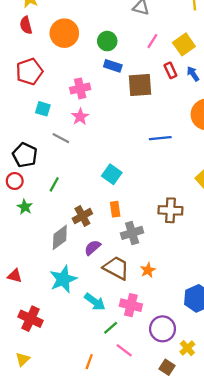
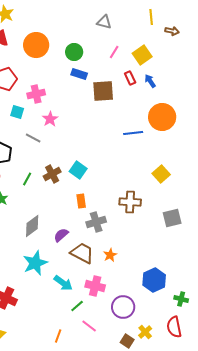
pink cross: (80, 88) -> (36, 94), moved
blue line: (160, 138) -> (133, 133), moved
brown cross: (82, 216) -> (52, 174), moved
yellow cross: (187, 348) -> (145, 332), moved

